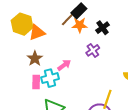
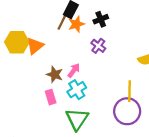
black cross: (102, 28) -> (101, 19), turned 32
brown star: (35, 58) -> (55, 75), moved
cyan cross: (50, 78) -> (77, 90), moved

